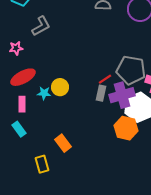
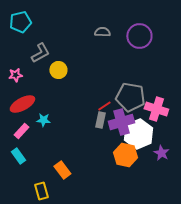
yellow circle: (60, 87) -> (58, 70), moved
pink rectangle: (22, 104) -> (21, 131), turned 42

